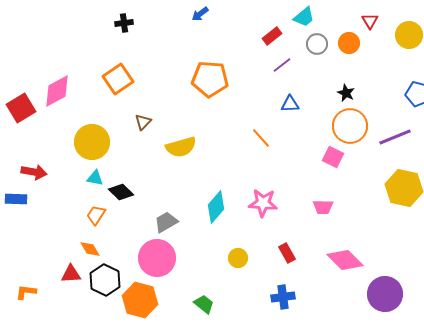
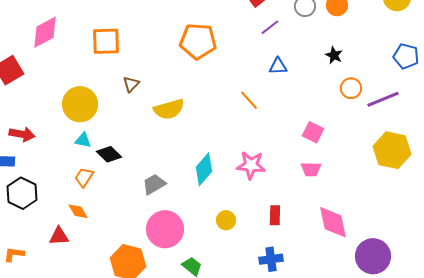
orange square: (118, 79) -> (106, 41), turned 32
pink diamond: (57, 91) -> (45, 32), moved
orange circle: (350, 126) -> (351, 88), moved, size x0.6
pink square: (333, 157) -> (313, 132), moved
red rectangle: (287, 253) -> (275, 215), turned 30
pink circle: (157, 258) -> (165, 229), moved
pink diamond: (345, 260) -> (333, 222), turned 33
black hexagon: (105, 280) -> (22, 193), moved

